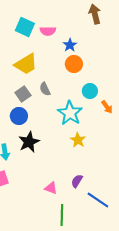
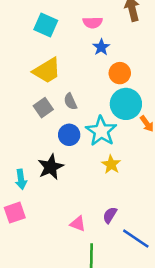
pink semicircle: (48, 31) -> (93, 22), moved
orange circle: (74, 64) -> (120, 73), moved
cyan circle: (90, 91) -> (126, 104), size x1.6
blue circle: (19, 116) -> (69, 135), moved

